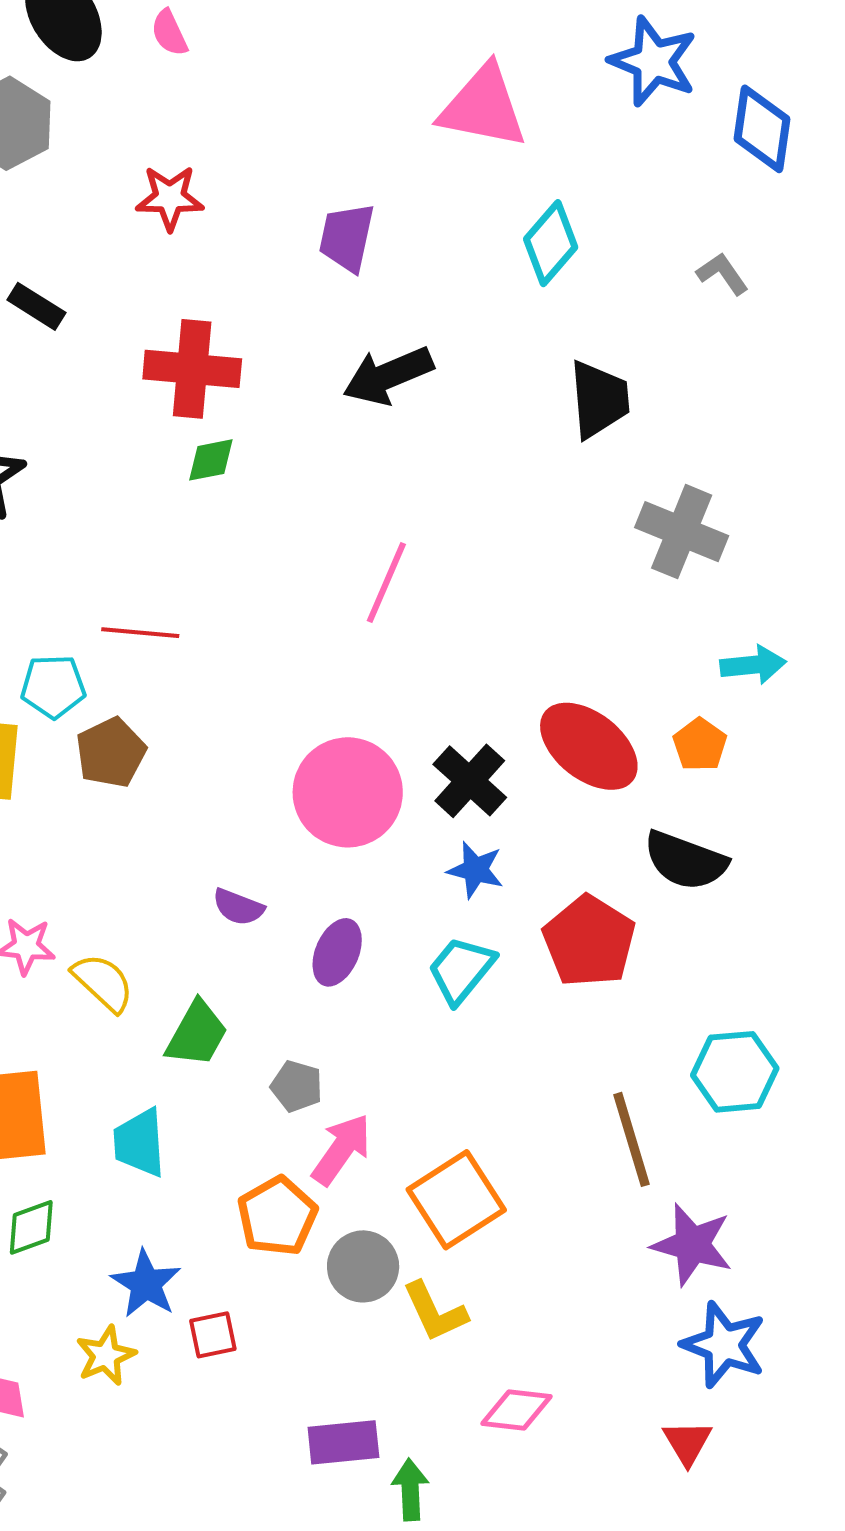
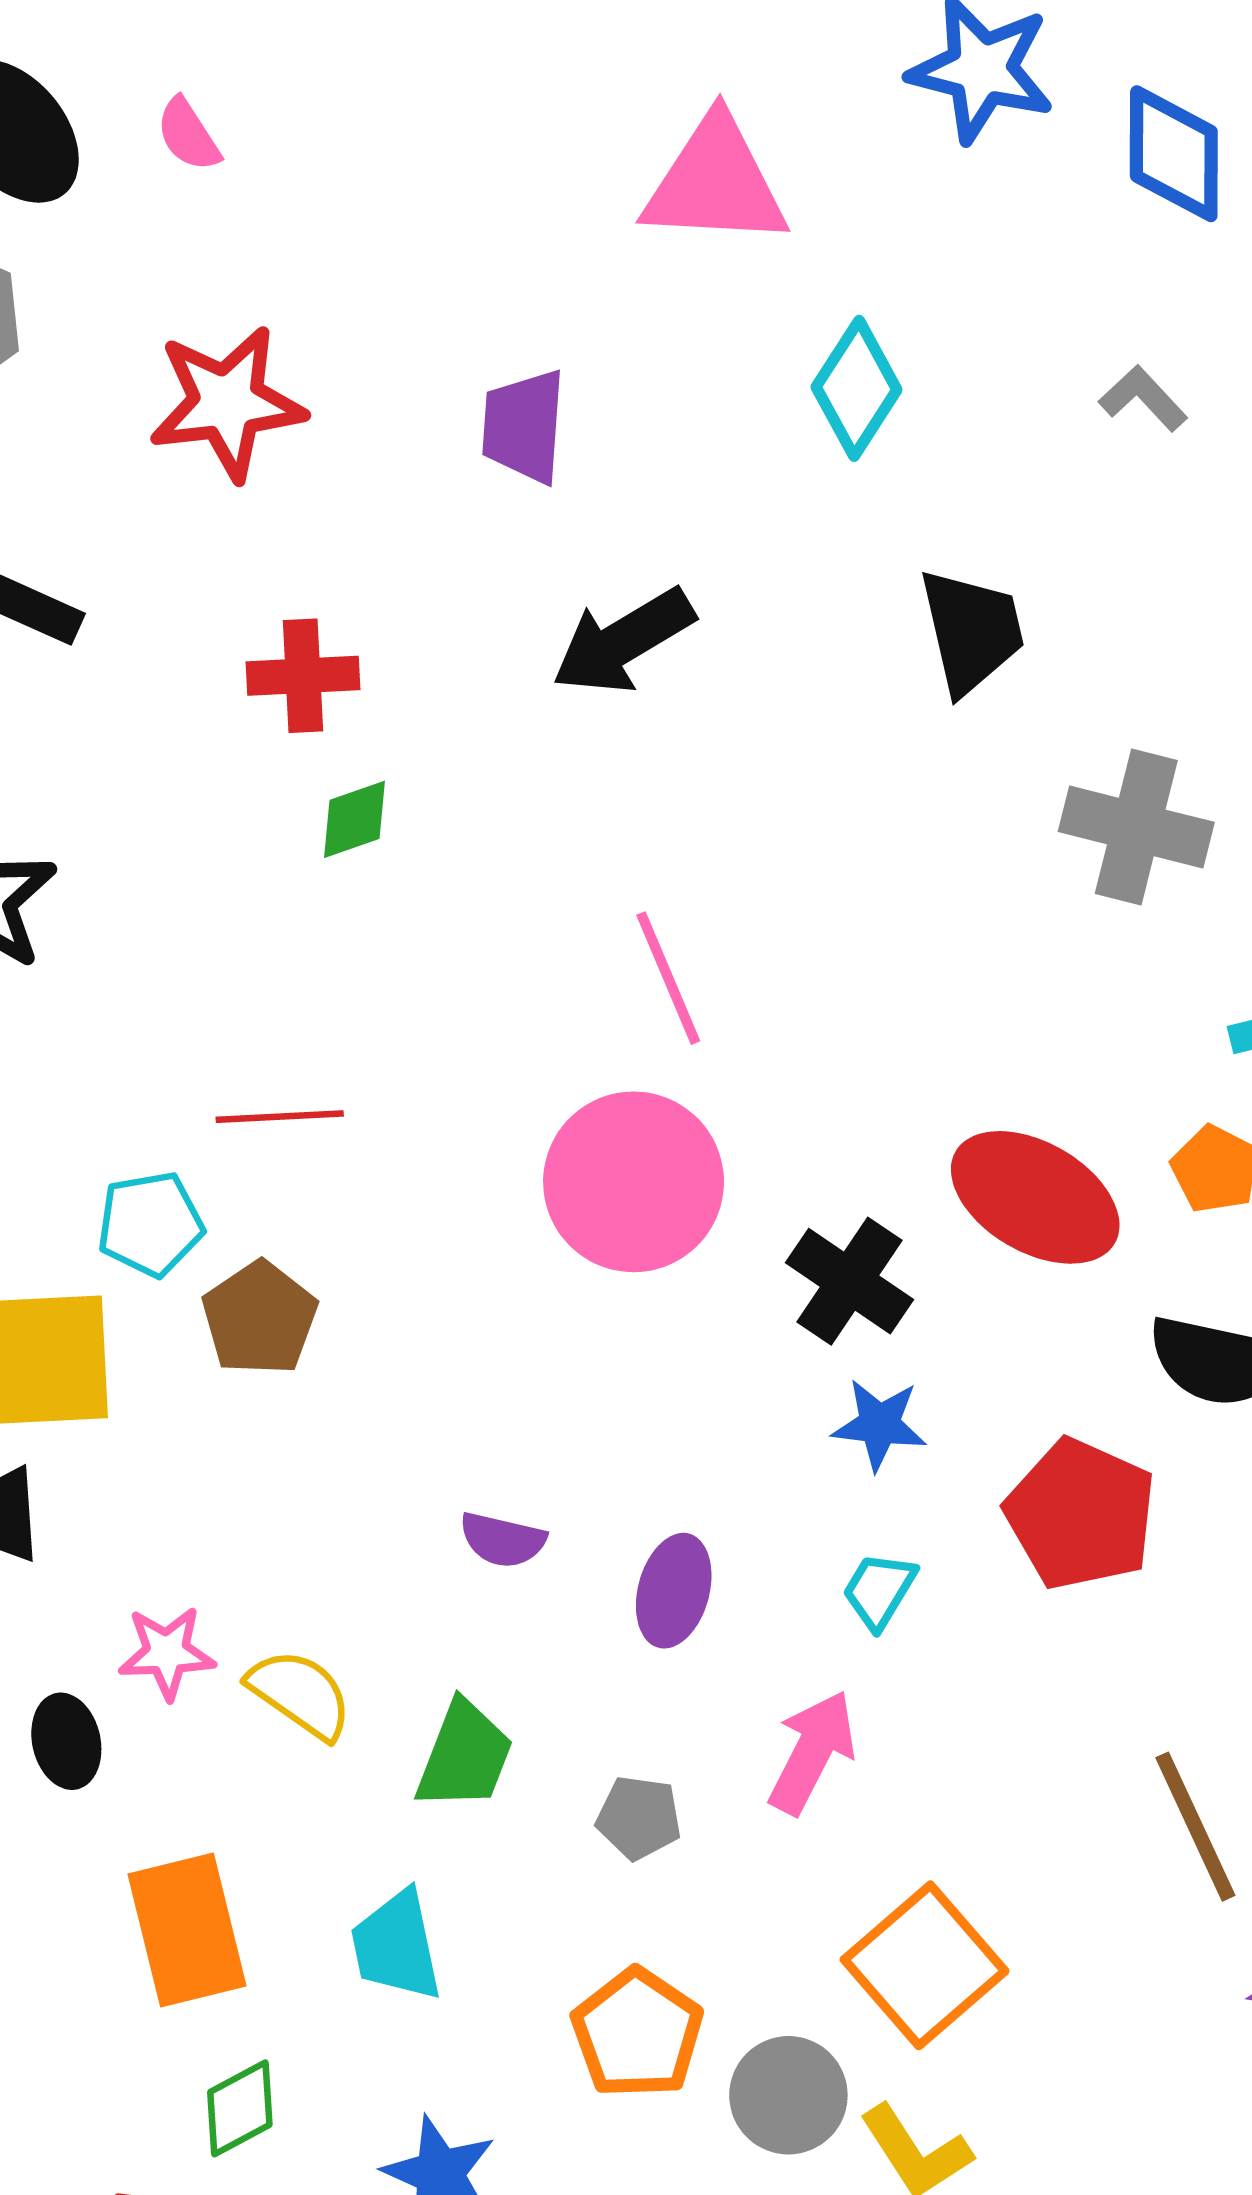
red star: (170, 198) -> (227, 403), size x1.4
red cross: (192, 369) -> (303, 676), size x0.7
pink line: (386, 583) -> (668, 978), turned -38
pink circle: (348, 792) -> (634, 1182), moved
cyan trapezoid: (461, 970) -> (879, 1590), size x0.7
pink arrow: (341, 1149) -> (812, 1752), moved

